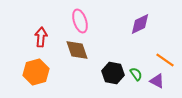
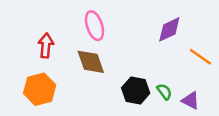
orange line: (165, 60) -> (200, 57), moved

